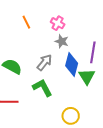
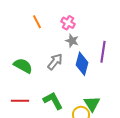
green triangle: (87, 77) -> (92, 104), moved
green L-shape: (42, 88) -> (53, 101), moved

